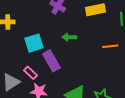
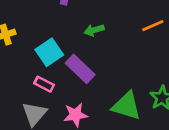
pink rectangle: (30, 73) -> (44, 84), moved

